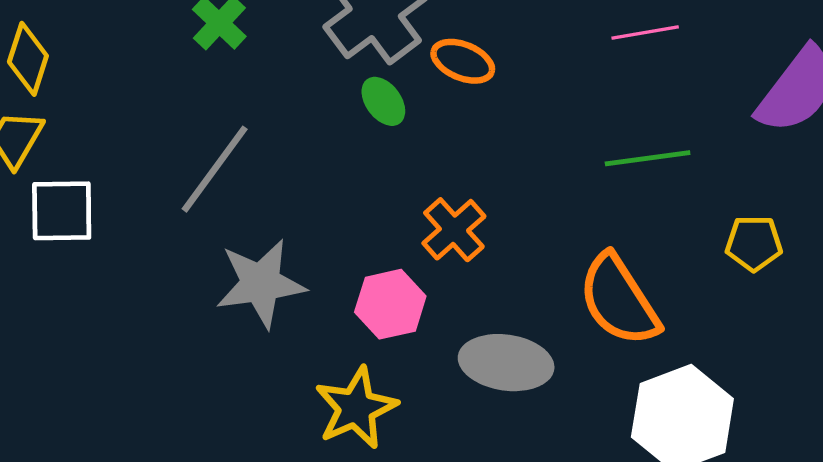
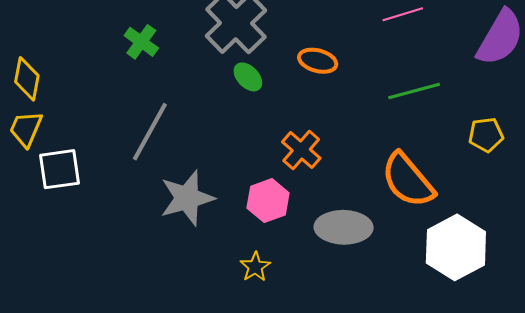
orange ellipse: (463, 61) -> (318, 61), moved
yellow star: (356, 408) -> (255, 267), size x0.6

